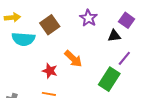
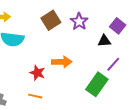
brown square: (50, 25) -> (51, 20), moved
orange arrow: (73, 59) -> (62, 62), turned -48

